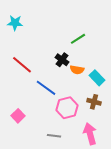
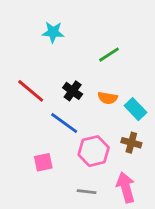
cyan star: (15, 23) -> (53, 32), moved
black cross: (62, 60) -> (73, 91), moved
pink square: (18, 116) -> (43, 162), moved, turned 32
gray line: (54, 136) -> (87, 192), moved

